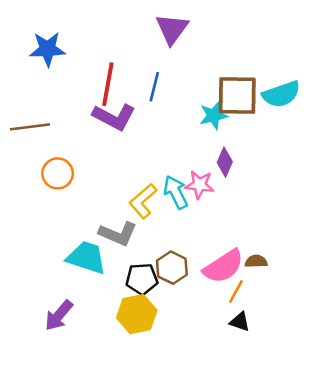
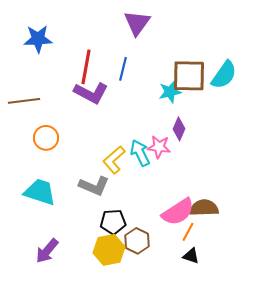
cyan semicircle: (281, 94) -> (224, 75), turned -36
cyan trapezoid: (86, 258) -> (40, 192), moved
brown semicircle: (256, 261) -> (204, 208), size x1.6
brown hexagon: (172, 268) -> (137, 241), moved

